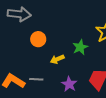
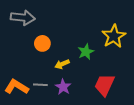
purple star: (69, 84) -> (63, 87), moved

